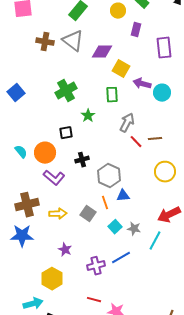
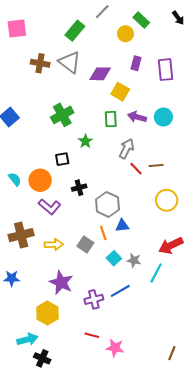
yellow circle: (118, 11) -> (125, 34), moved
purple rectangle: (136, 30) -> (136, 63), moved
purple arrow: (142, 84) -> (137, 117), moved
blue star: (22, 236) -> (12, 278), moved, size x0.7
purple star: (65, 250) -> (61, 282), size x1.6

